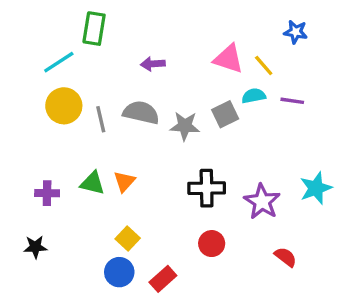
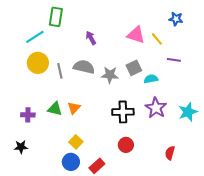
purple arrow: (153, 64) -> (91, 38), turned 64
cyan semicircle: (254, 96) -> (151, 79), moved
purple star: (262, 202) -> (156, 108), moved
red semicircle: (286, 257) -> (170, 153), turned -112

